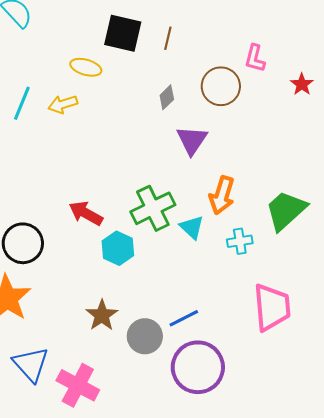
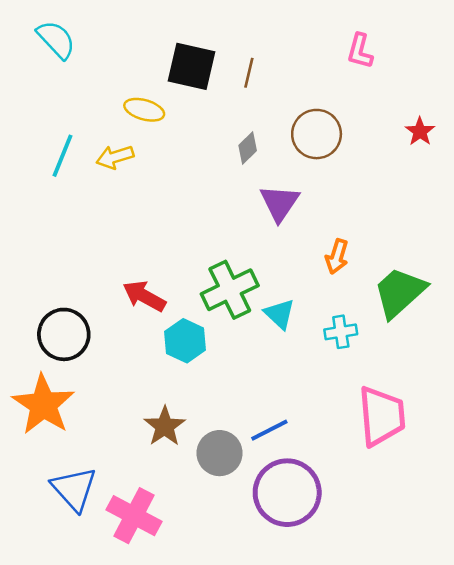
pink L-shape: (255, 58) -> (360, 51), moved
orange arrow: (222, 195) -> (337, 257), moved, size x0.7

